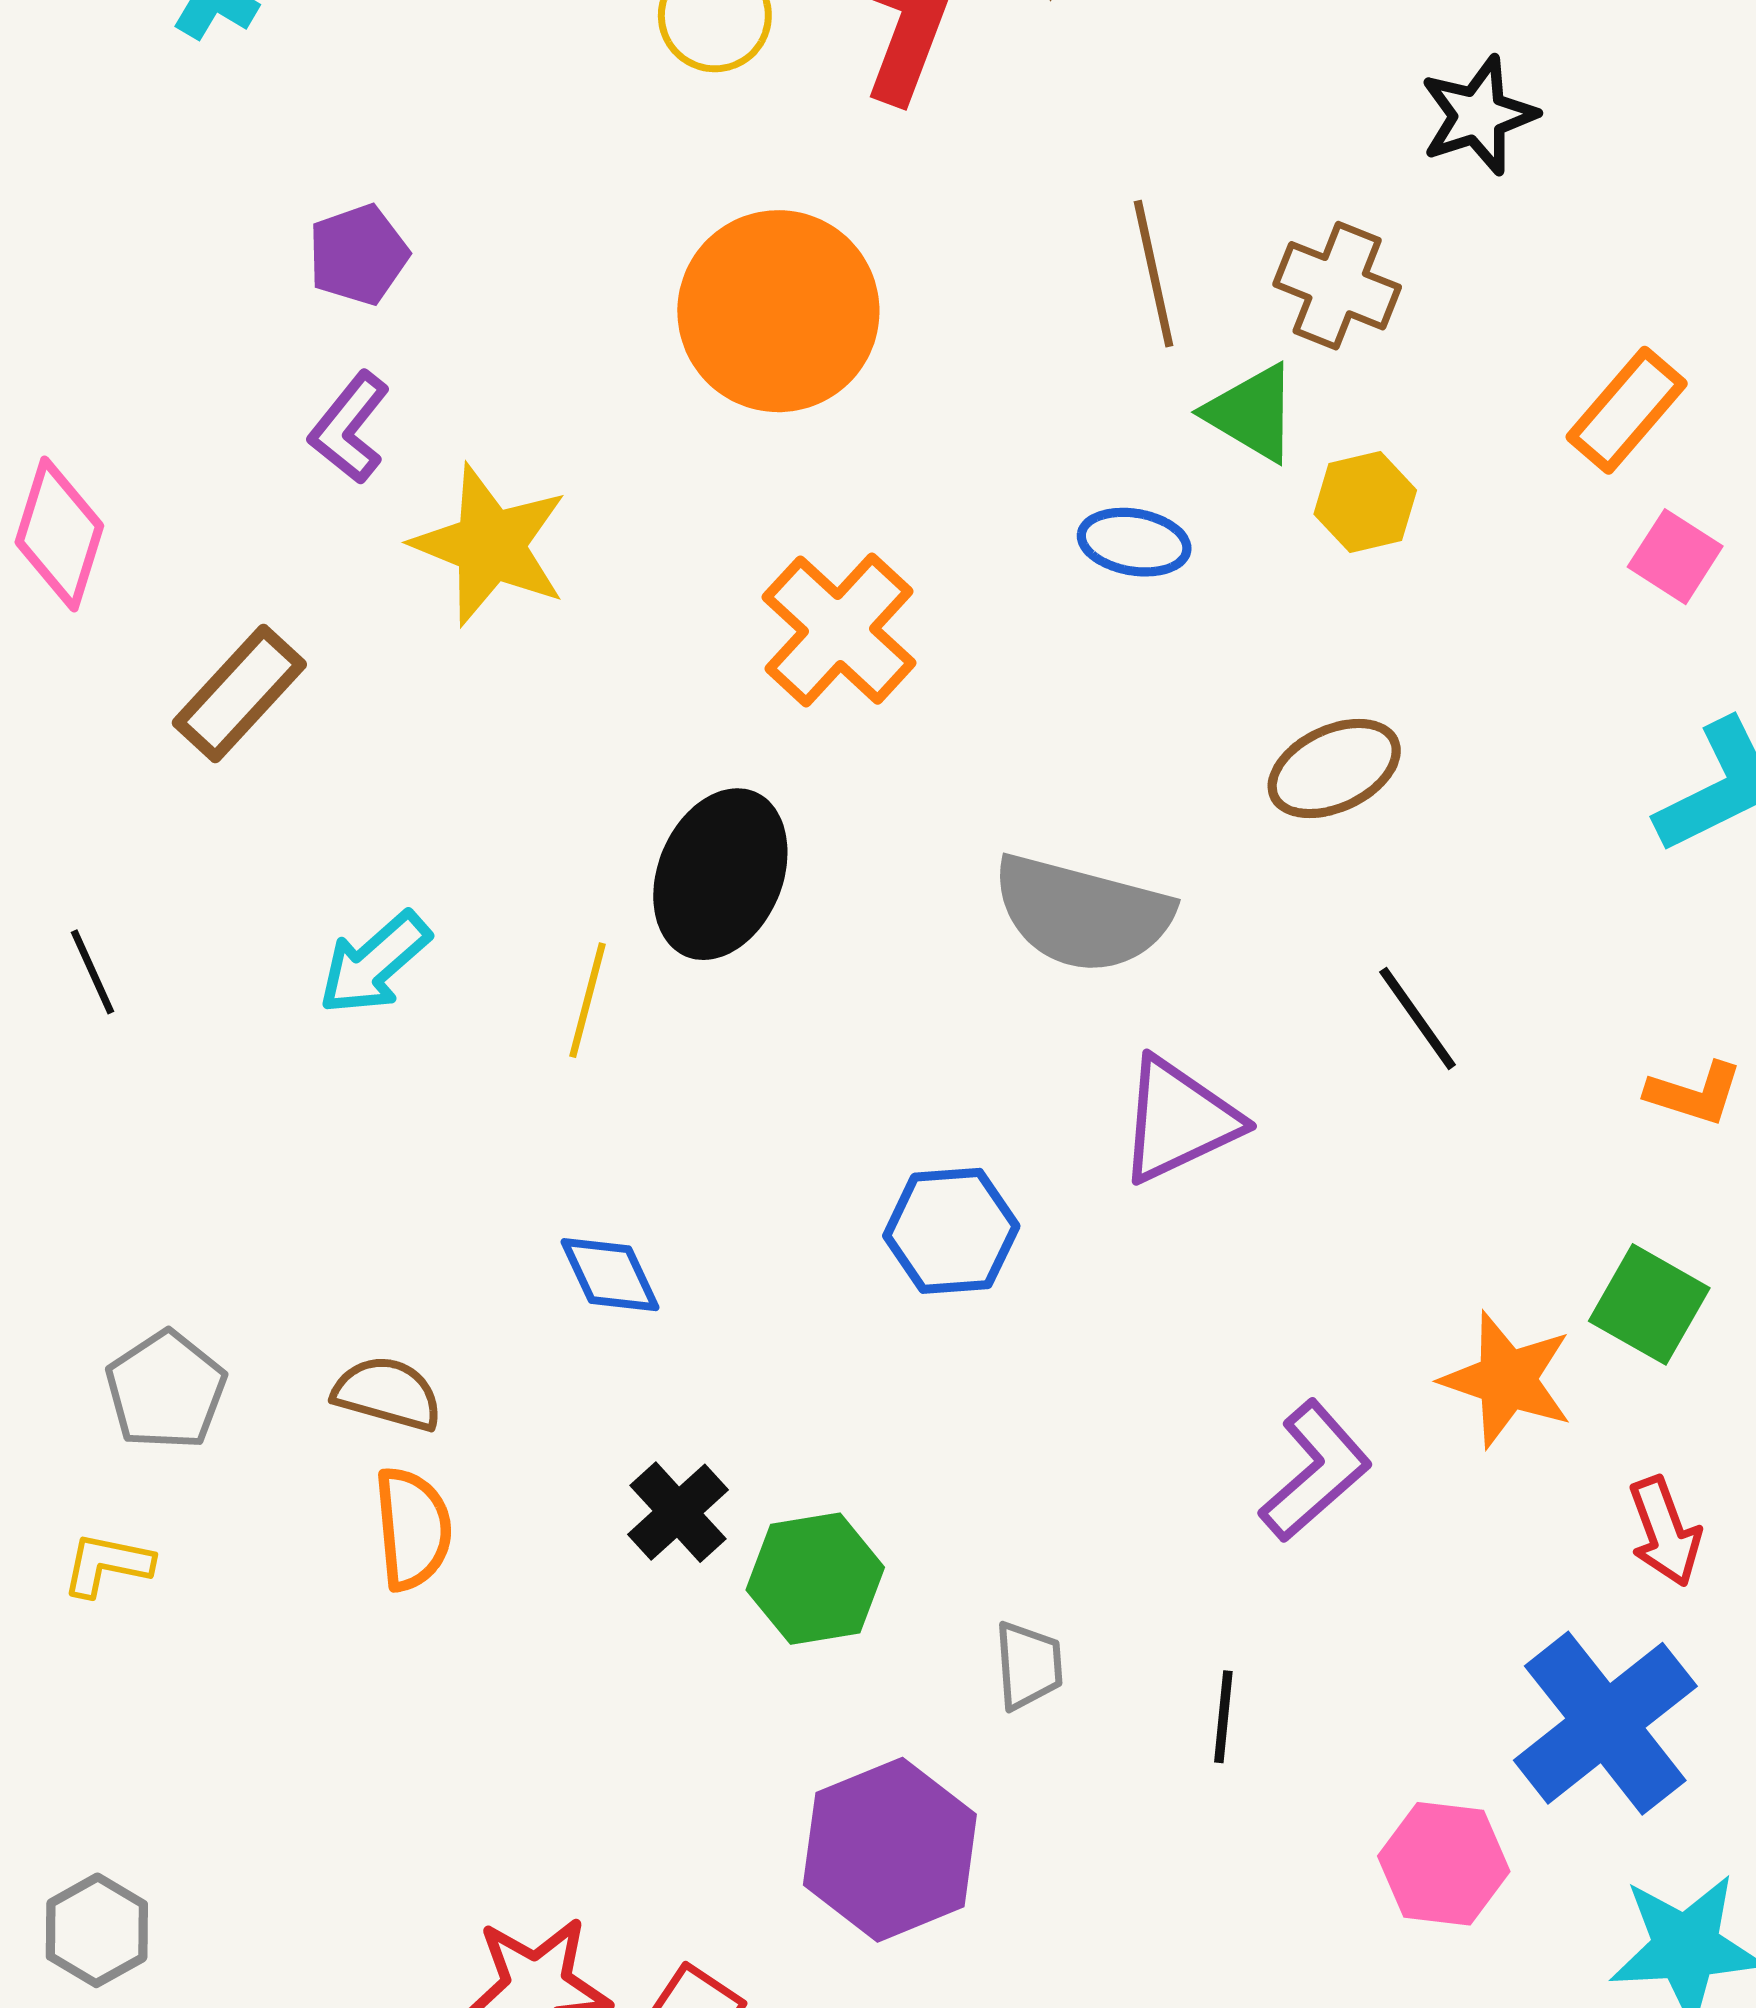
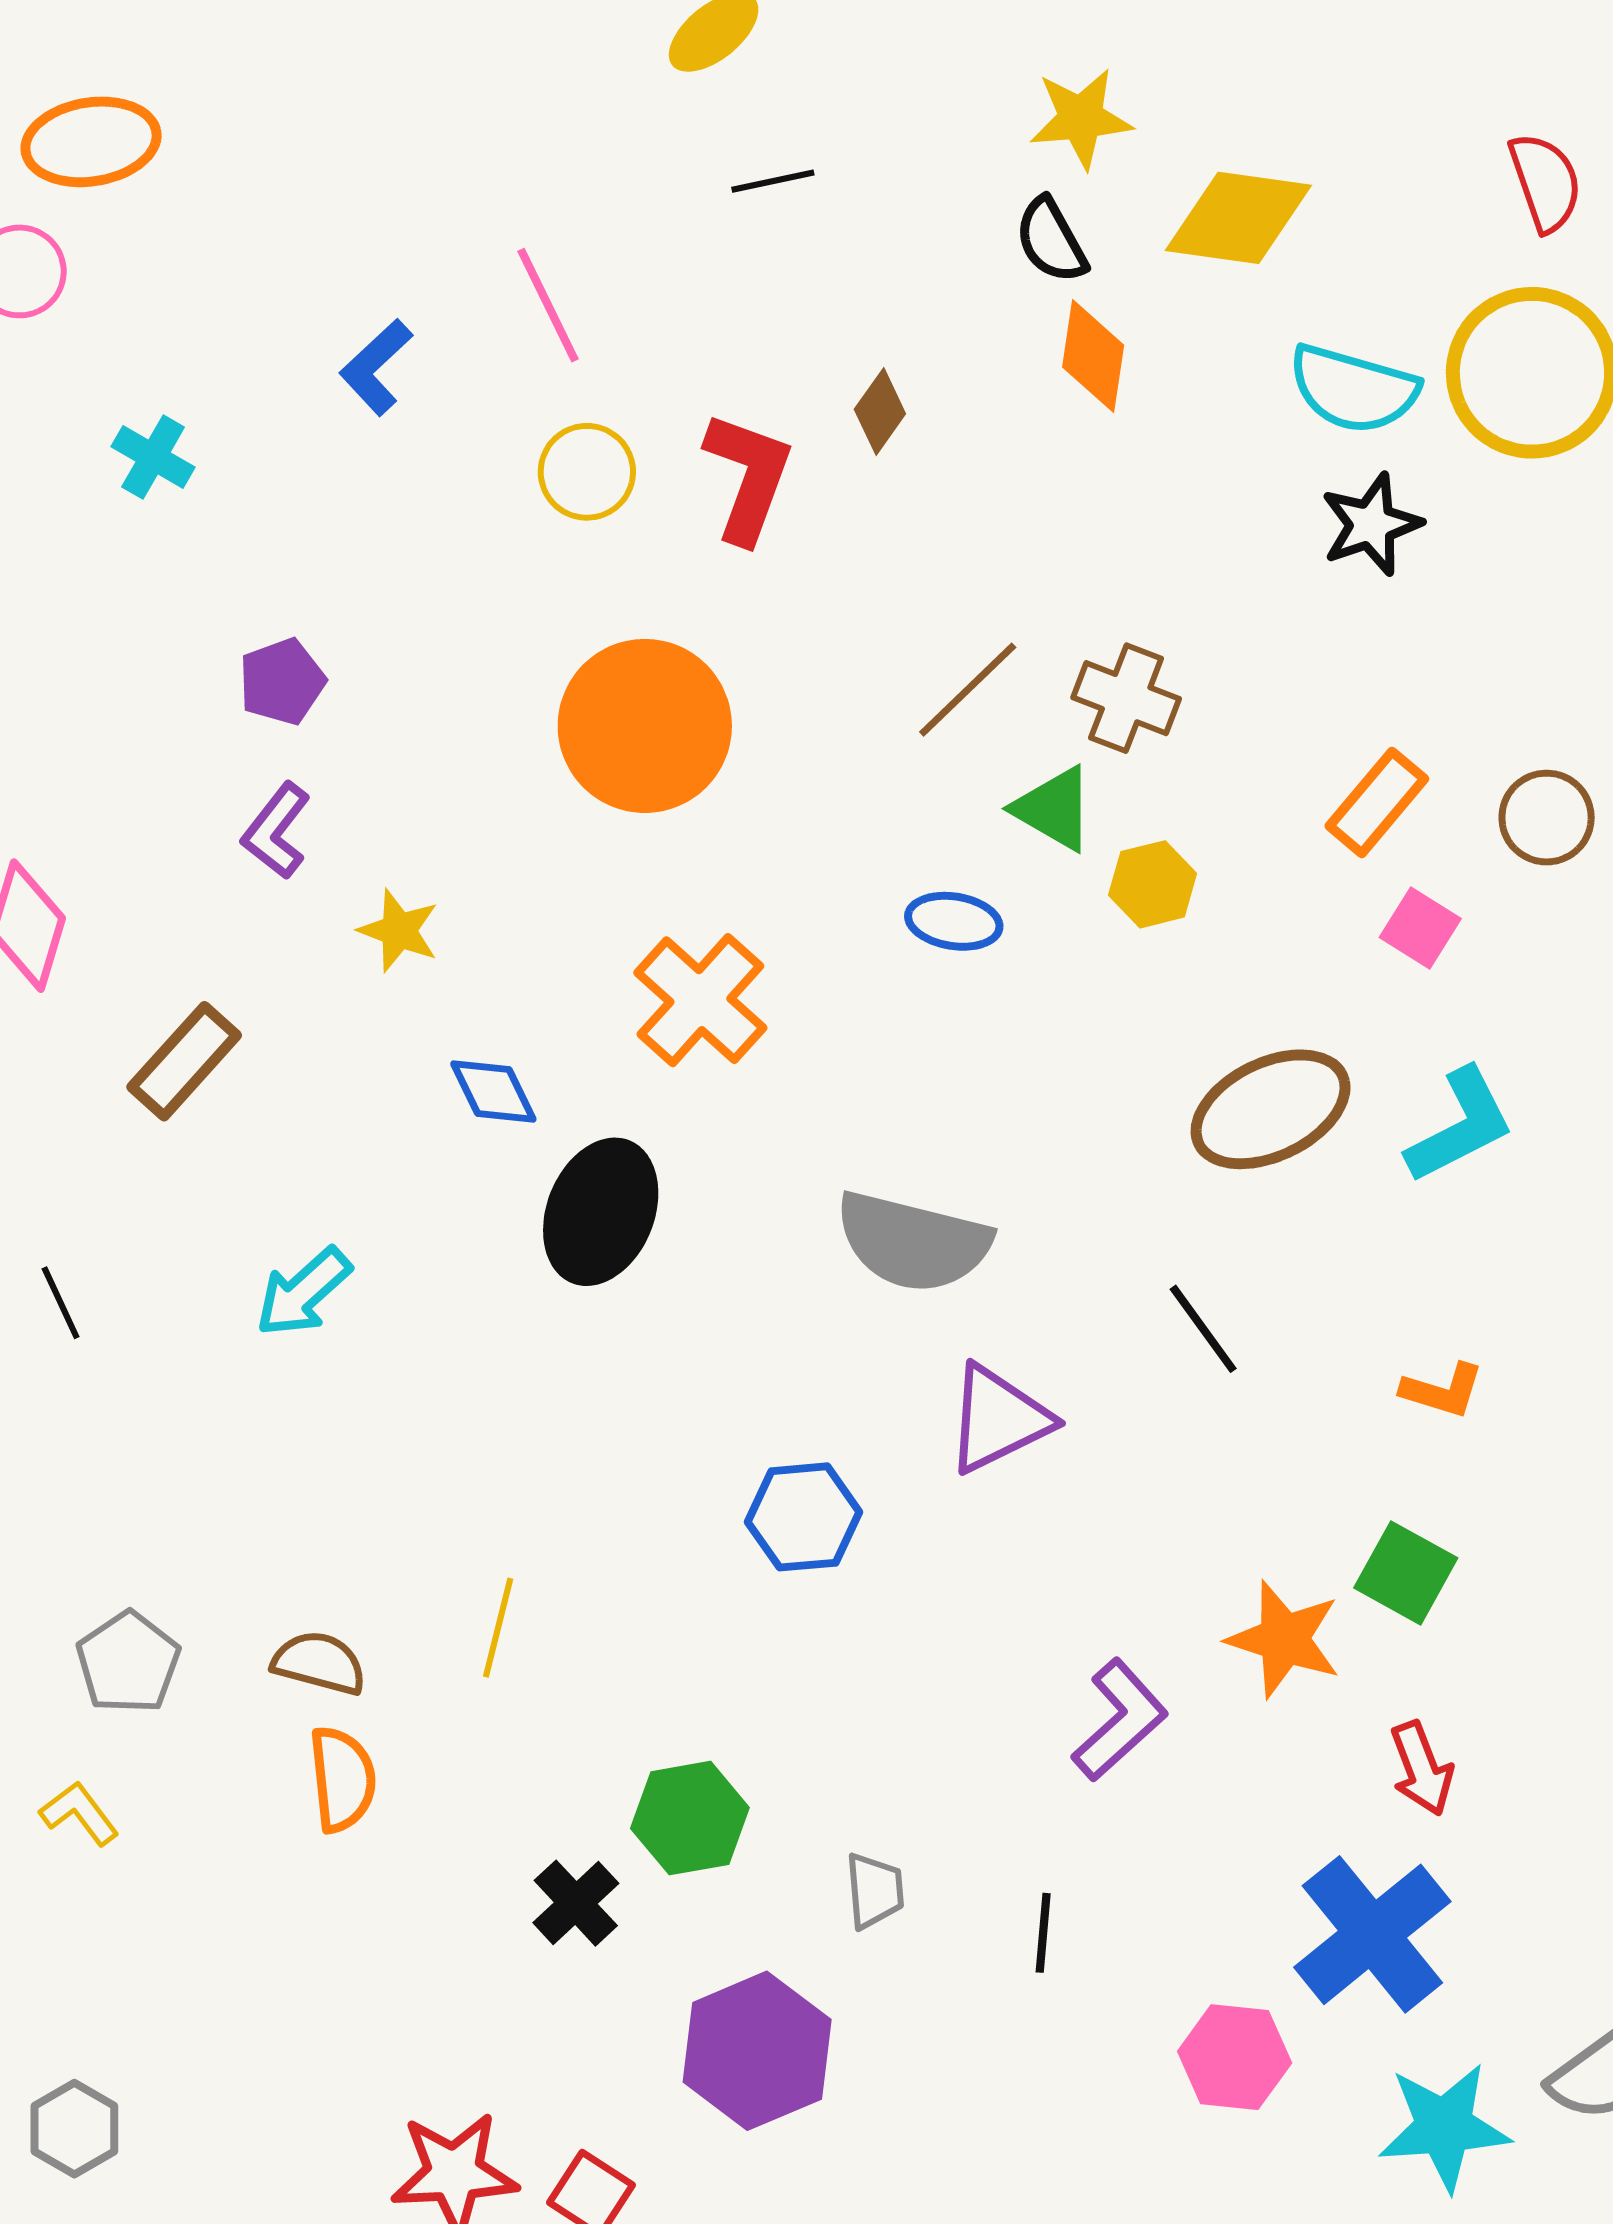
black star: (1478, 115) -> (1371, 524), moved
brown line: (1154, 274) -> (968, 690), turned 59
yellow star: (490, 545) -> (399, 931), size x0.6
brown ellipse: (1334, 769) -> (1271, 1109), moved, size x1.4
yellow line: (587, 1000) -> (498, 1628), moved
blue diamond: (610, 1275) -> (493, 1091), moved
black cross: (678, 1512) -> (576, 1903), moved
yellow L-shape: (107, 1565) -> (79, 1813), turned 42

